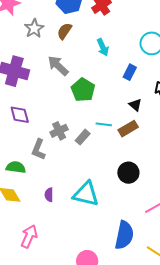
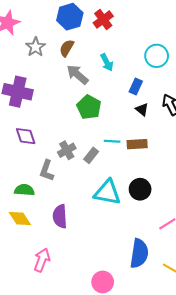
gray arrow: (58, 66) -> (77, 75), moved
black triangle: (135, 105) -> (142, 109), moved
brown rectangle: (128, 129) -> (137, 144), turned 30
cyan triangle: (86, 194) -> (107, 193), moved
purple semicircle: (49, 195) -> (60, 216), size x1.6

